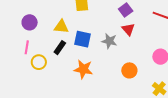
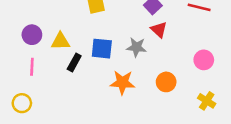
yellow triangle: (61, 27) -> (60, 41), moved
yellow circle: (39, 62) -> (22, 103), moved
orange star: (83, 69) -> (122, 82), moved

